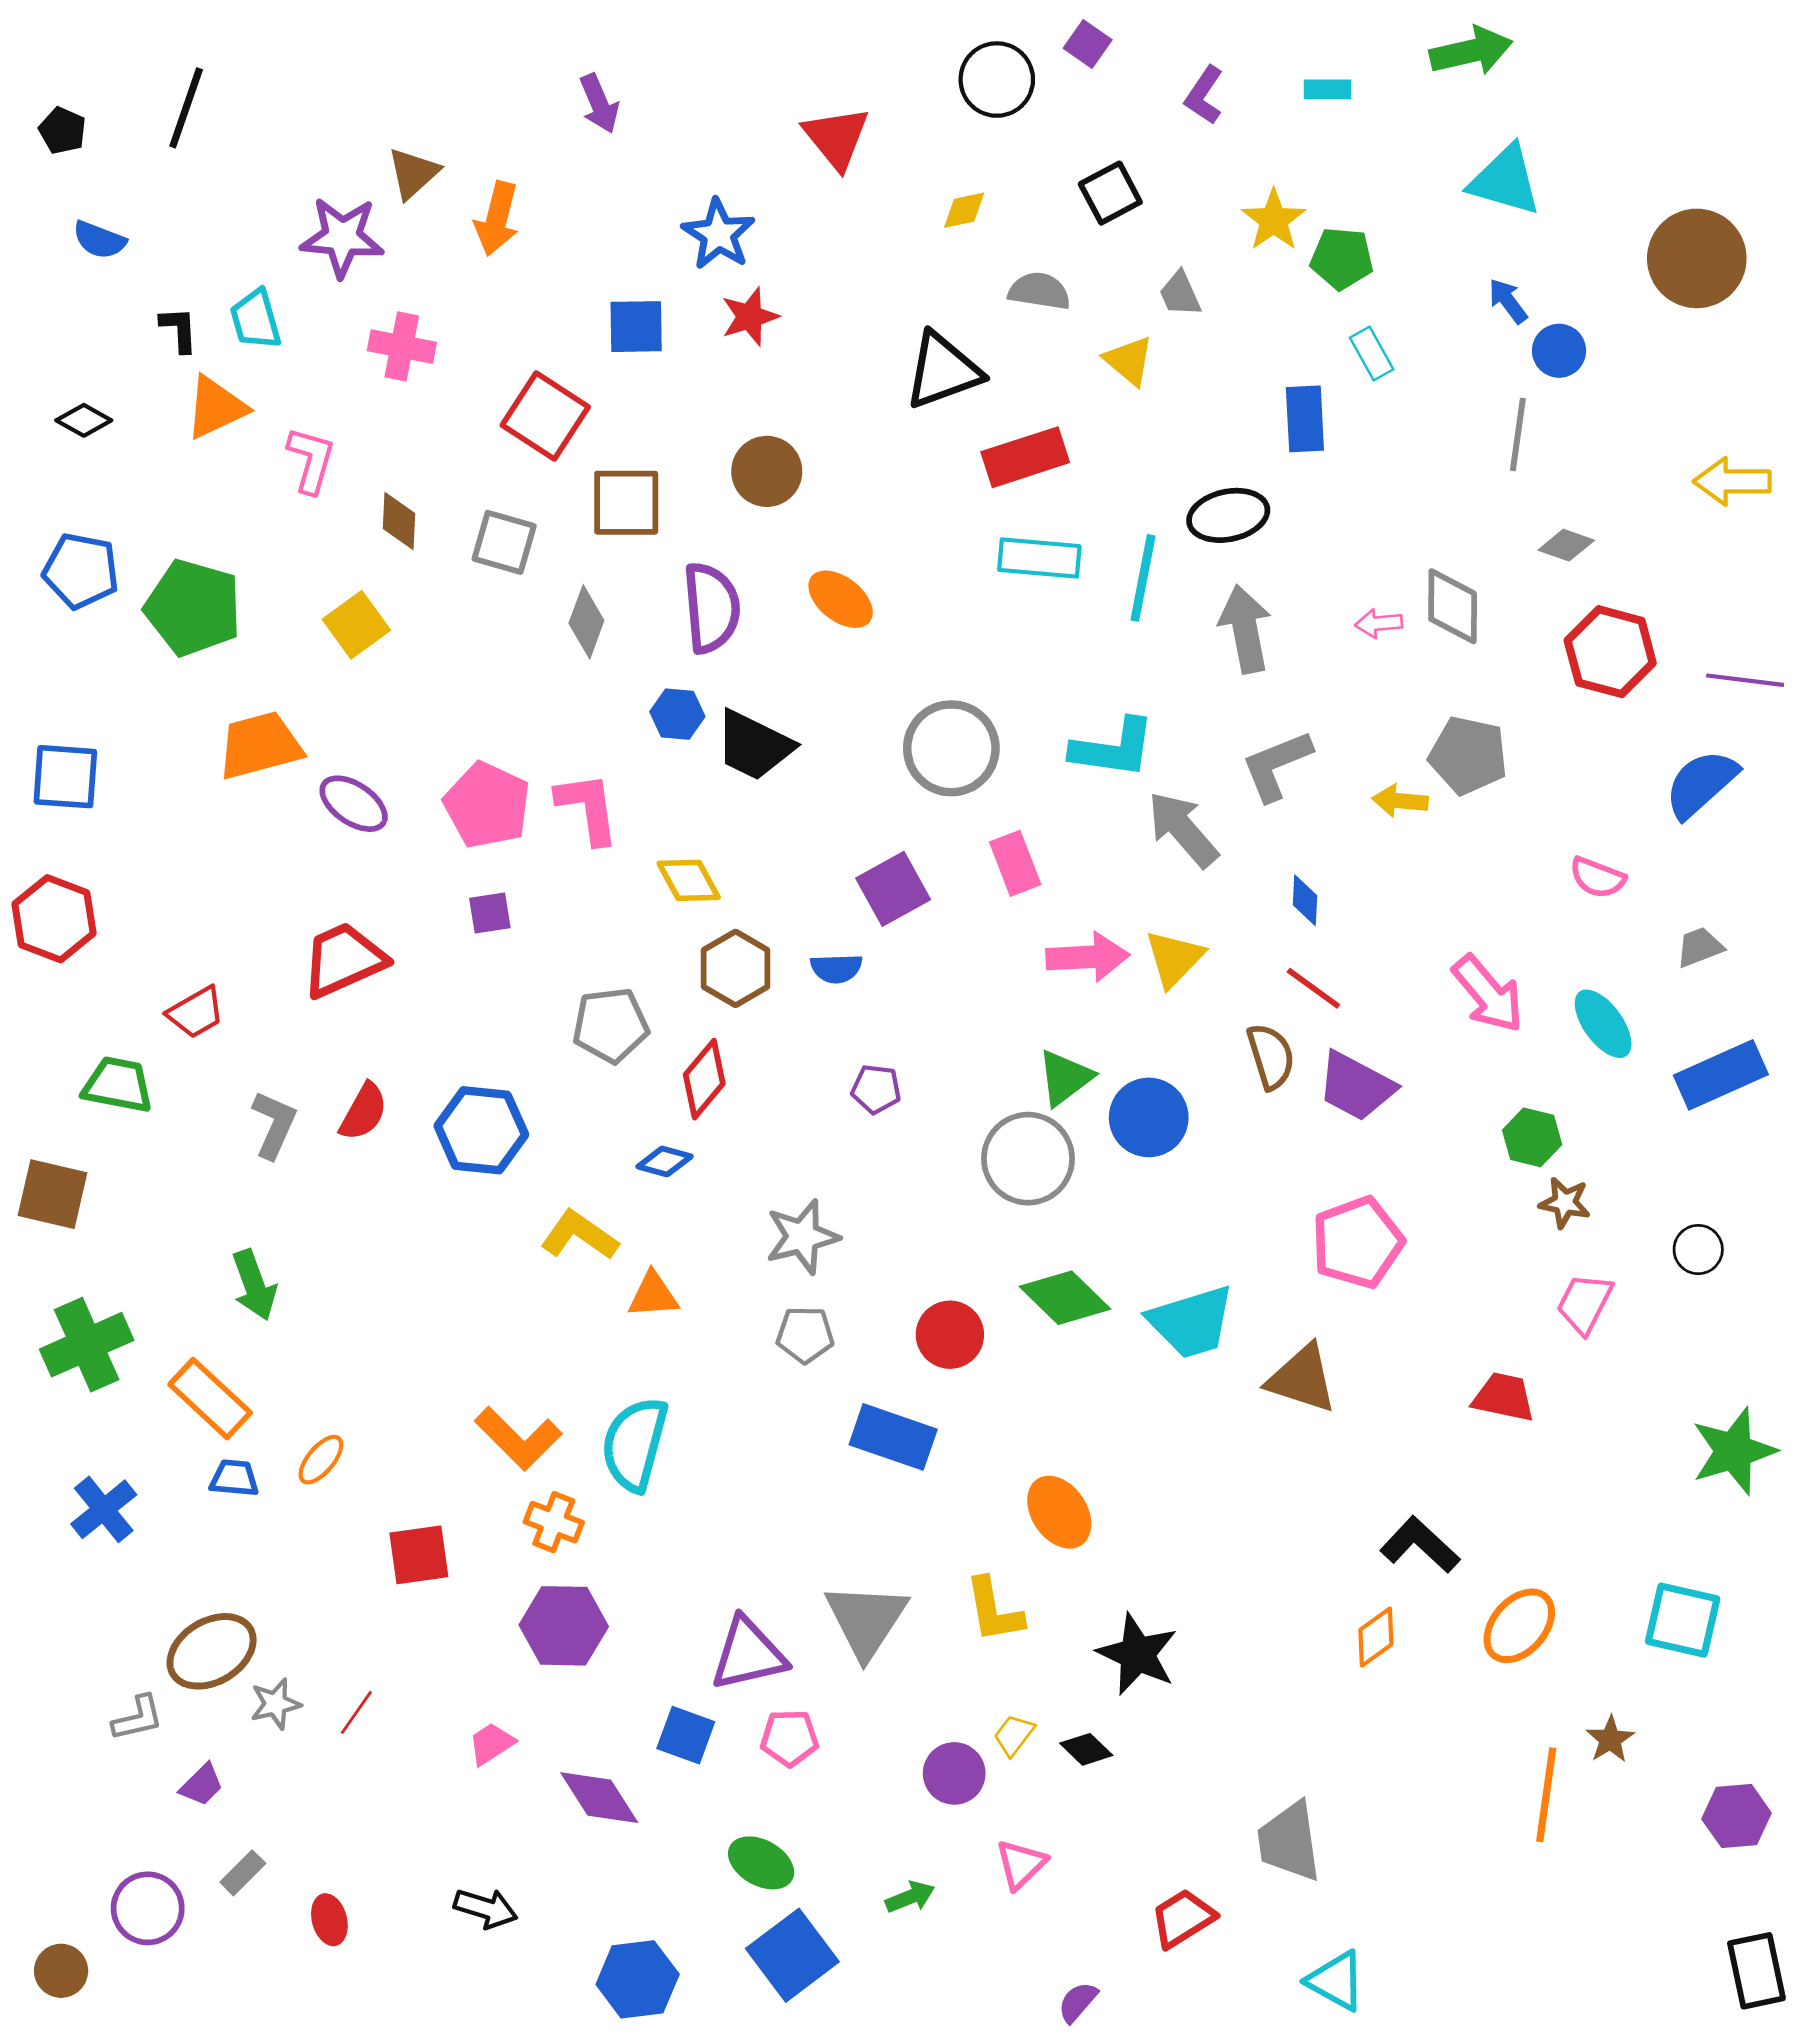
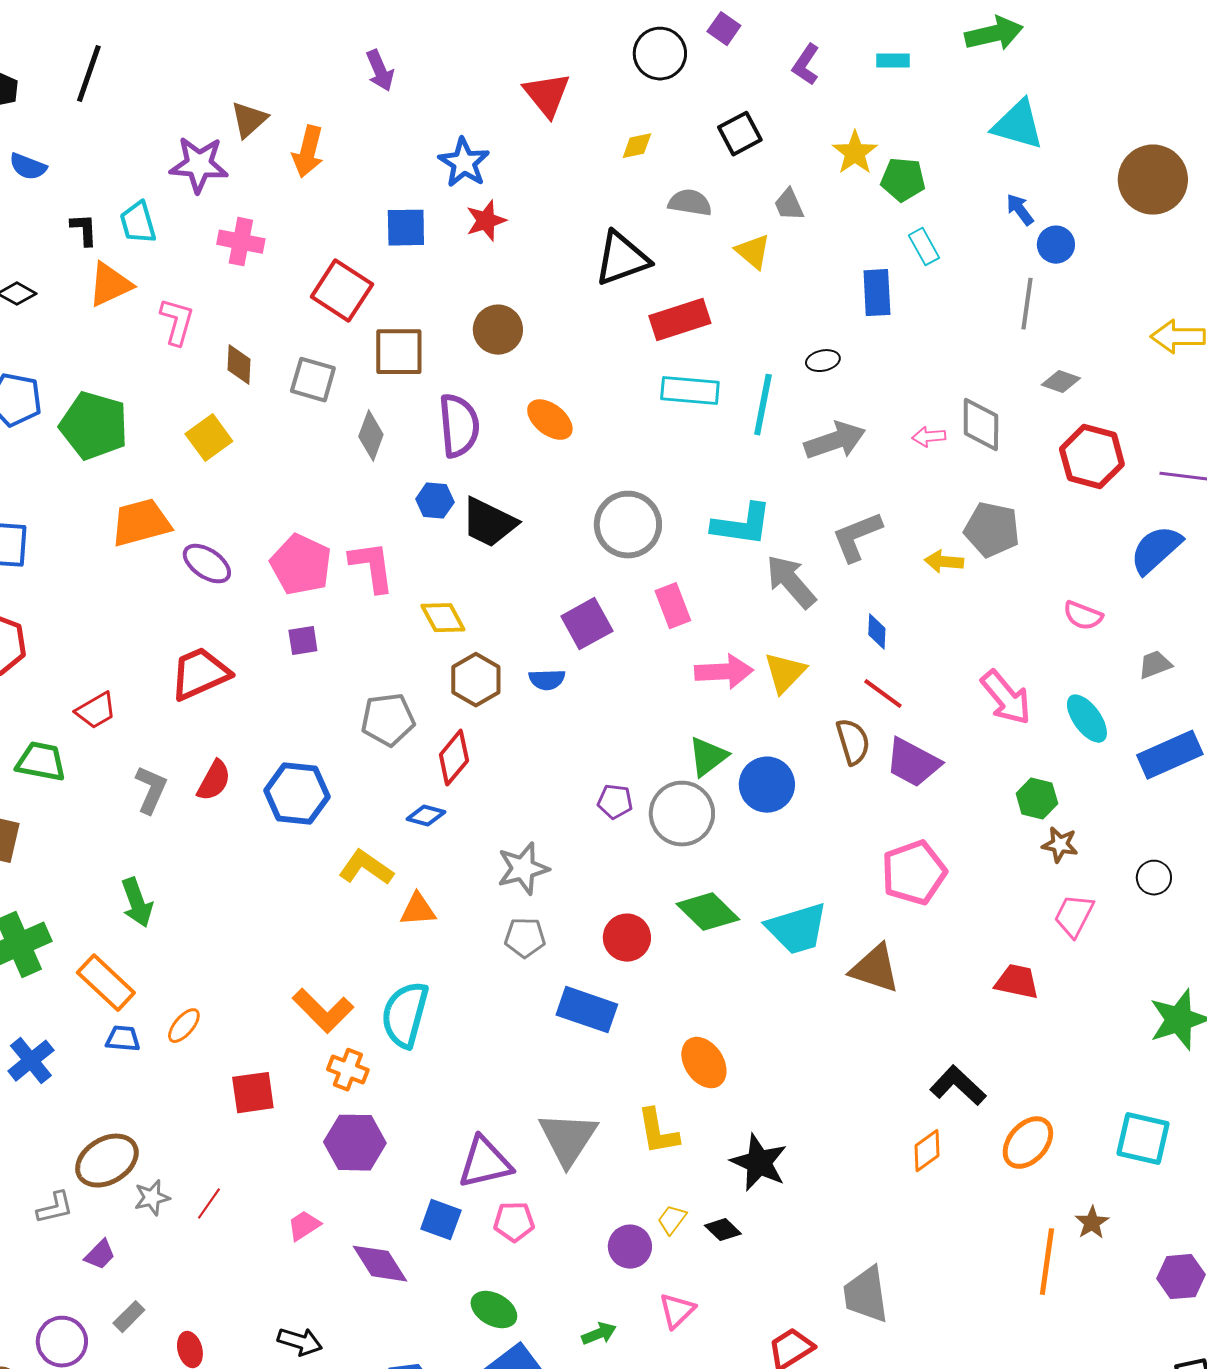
black ellipse: (1228, 515) -> (823, 361), size x0.6
gray arrow: (1245, 629) -> (835, 441), turned 82
purple pentagon: (876, 1089) -> (615, 802), moved

